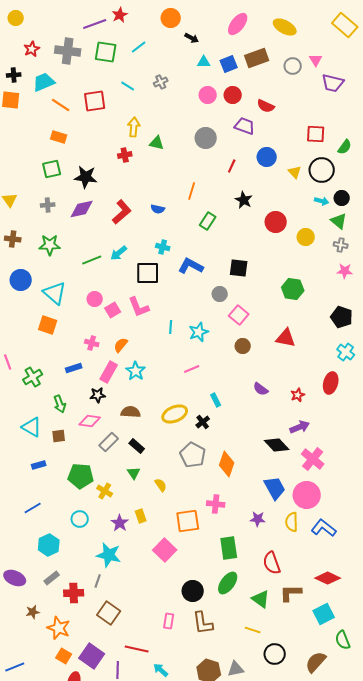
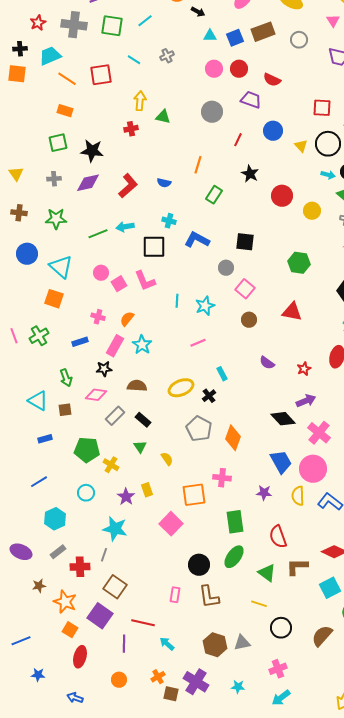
pink triangle: (316, 60) -> (333, 21), moved
cyan arrow: (119, 253) -> (125, 227), turned 30
green cross: (33, 377) -> (39, 336), moved
purple square: (92, 656) -> (100, 616), moved

